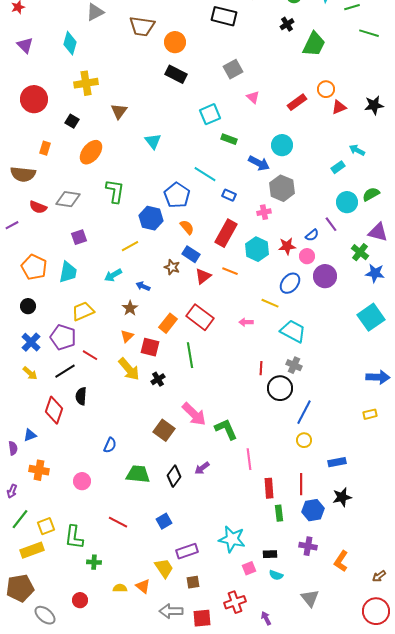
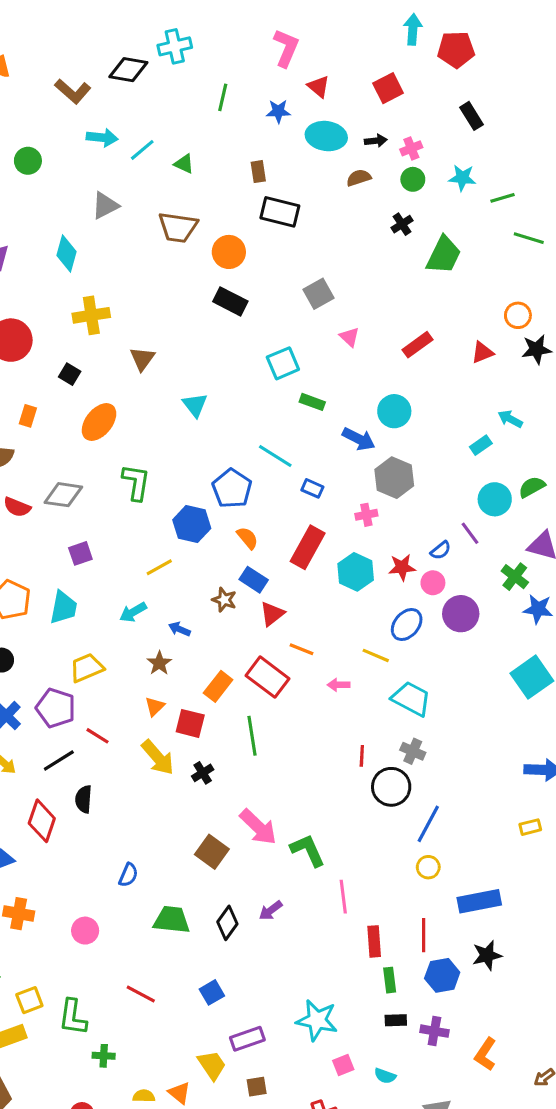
black rectangle: (224, 16) -> (280, 212), moved
orange circle: (326, 89) -> (518, 315), moved
orange line: (230, 271) -> (302, 649), moved
blue rectangle: (337, 462) -> (479, 901), size x1.5
black rectangle: (270, 554) -> (396, 1020), moved

